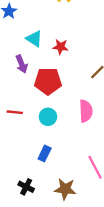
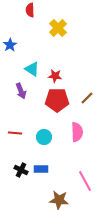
red pentagon: (48, 81) -> (57, 100), moved
blue rectangle: (45, 154) -> (41, 169), turned 64
black cross: (26, 187) -> (21, 170), moved

